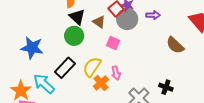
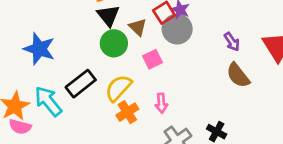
purple arrow: (153, 15) -> (232, 42), moved, turned 48
green circle: (74, 36) -> (114, 43), moved
pink square: (113, 43) -> (153, 59), turned 32
pink arrow: (116, 73) -> (161, 103), moved

